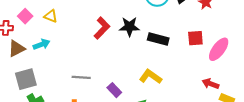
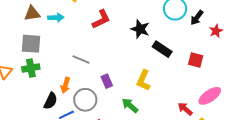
red L-shape: (102, 28) -> (101, 19), moved
pink ellipse: (219, 49) -> (210, 96), moved
yellow L-shape: (151, 77) -> (143, 80), turned -120
red arrow: (210, 84) -> (185, 109), moved

